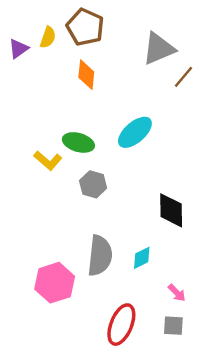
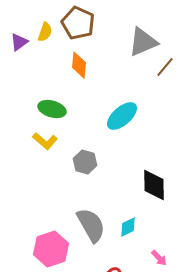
green ellipse: (78, 142) -> (52, 109), moved
gray semicircle: (100, 256) -> (91, 225), turned -36

